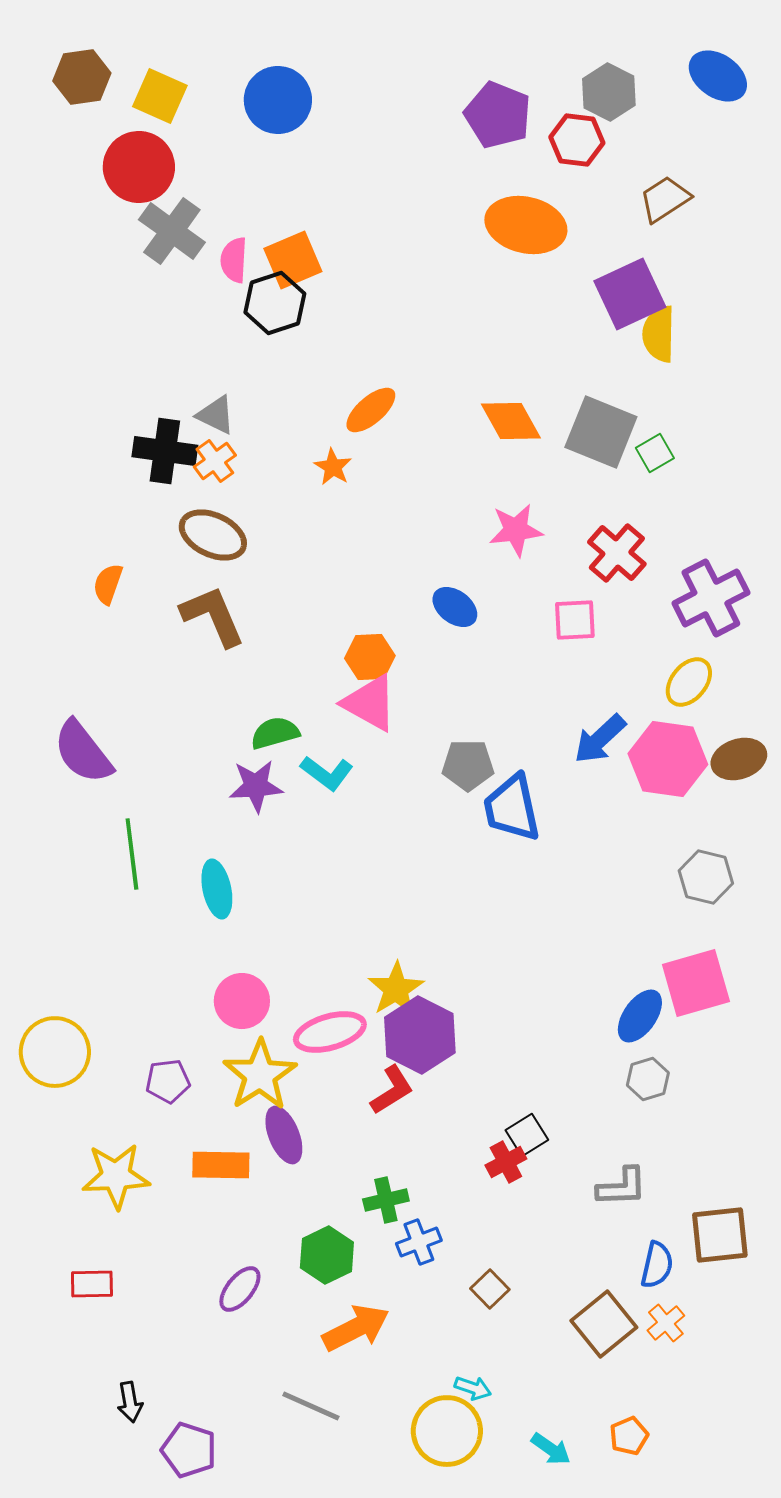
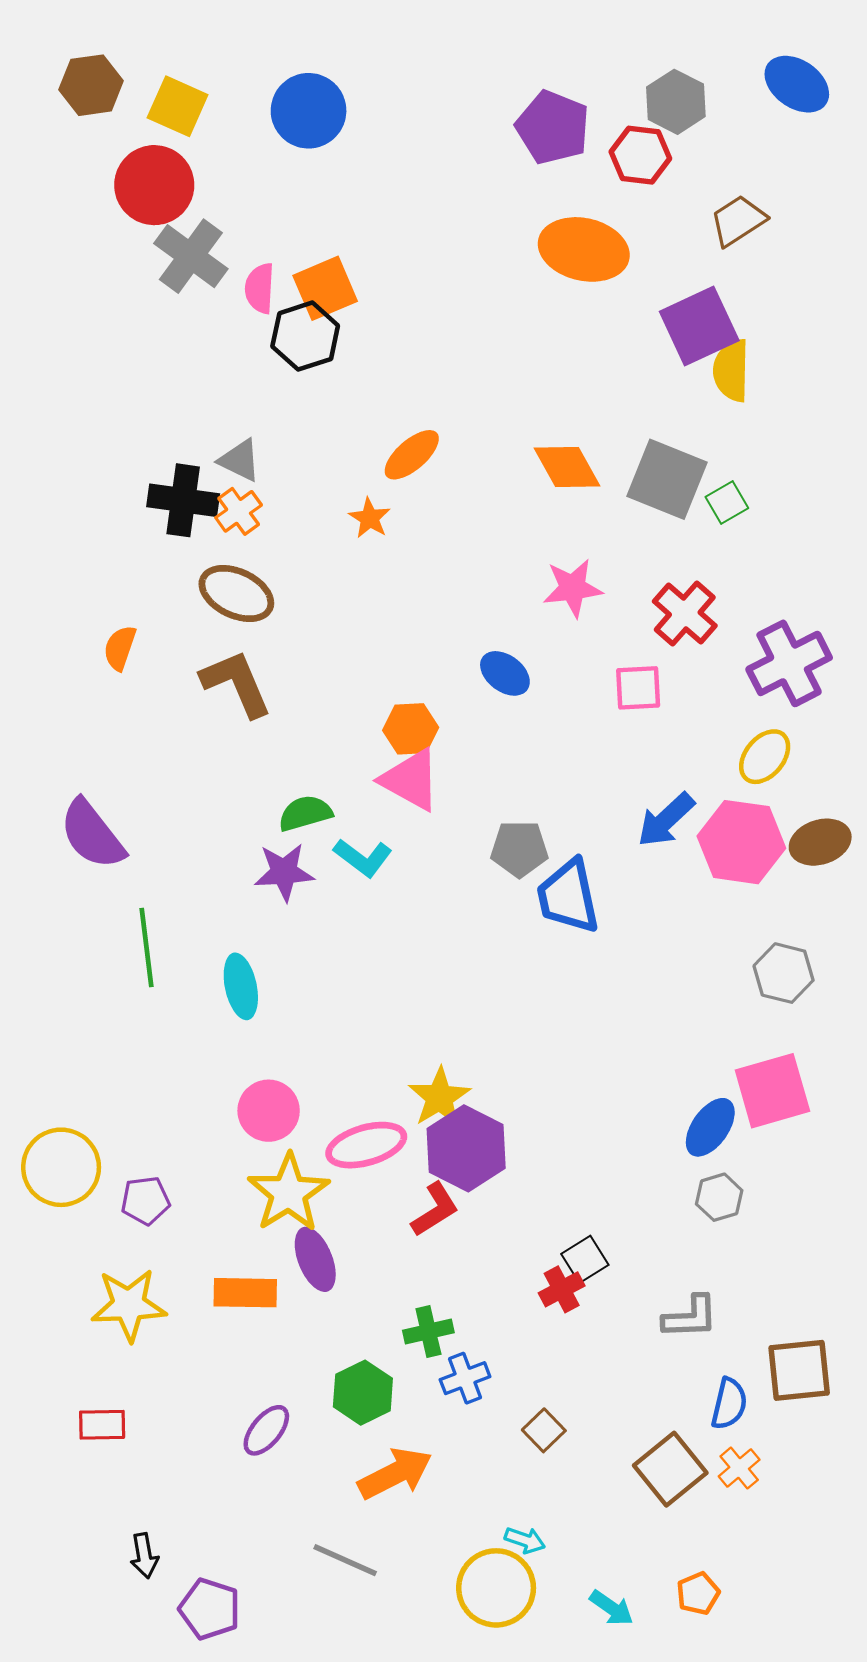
purple pentagon: (168, 1081) -> (145, 1201), moved

